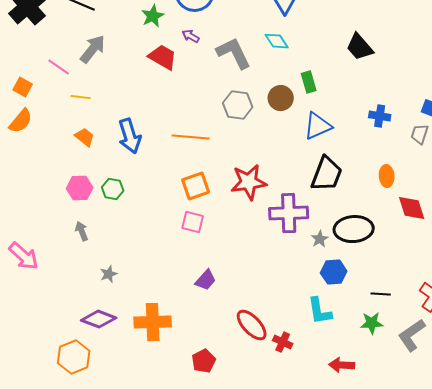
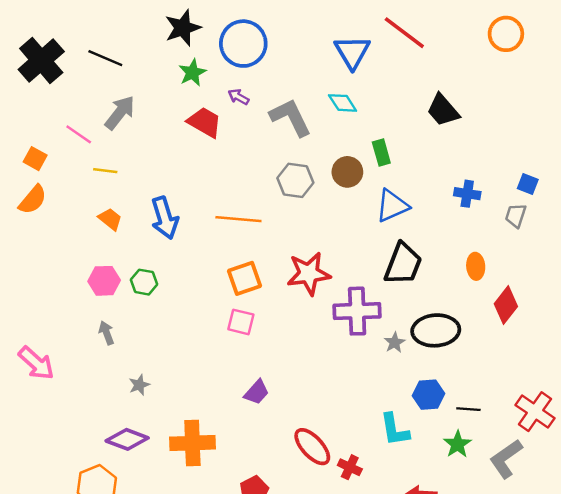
red diamond: (412, 208) -> (506, 305), turned 56
blue hexagon: (334, 272) -> (428, 395), moved
green star: (372, 323) -> (458, 444), turned -30

